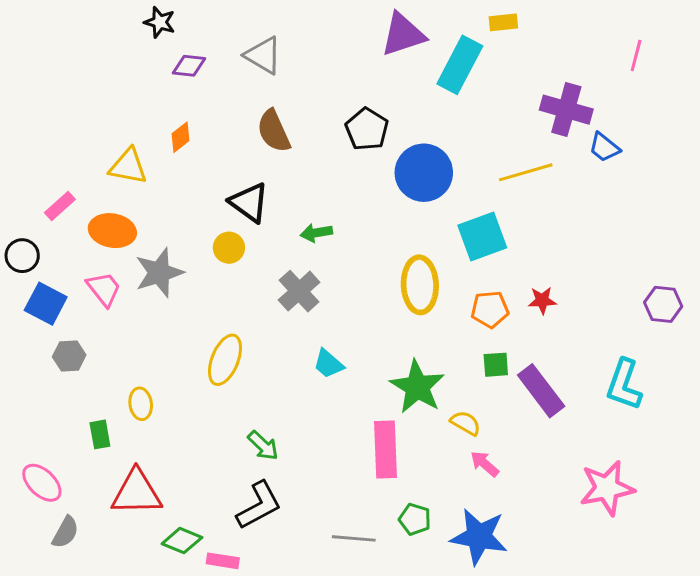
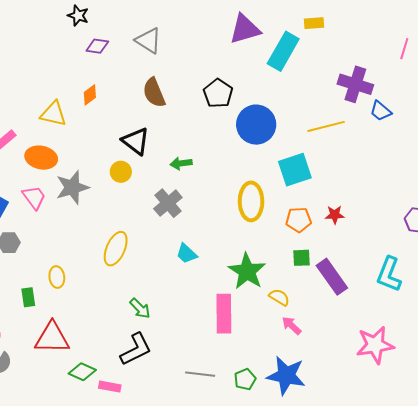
green pentagon: (415, 519) -> (245, 379), moved, turned 30

